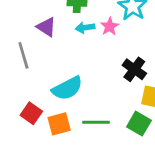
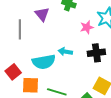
cyan arrow: (85, 28) -> (65, 52), moved
black cross: (134, 69) -> (96, 53), moved, turned 30

